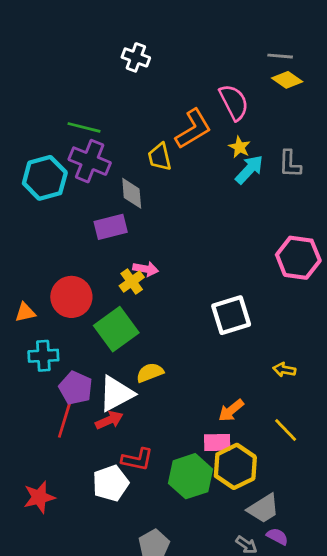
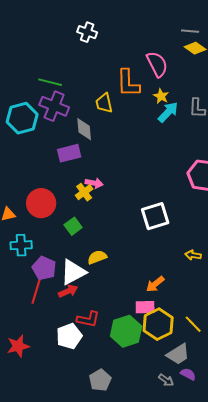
orange L-shape: (193, 129) -> (128, 83), turned 120
green square: (116, 329) -> (73, 226), size x0.6
yellow line: (286, 430) -> (193, 324), moved

